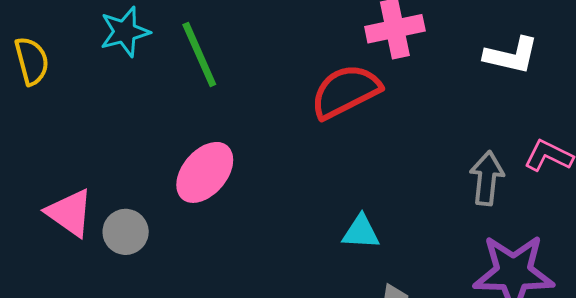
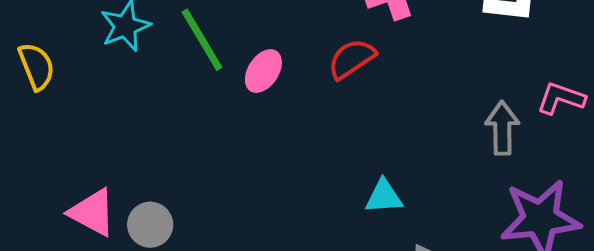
red semicircle: (346, 91) -> (352, 59), size x0.7
pink ellipse: (205, 172) -> (263, 71), moved, size x0.7

